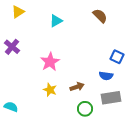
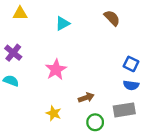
yellow triangle: (18, 12) -> (20, 13), turned 32
blue semicircle: (106, 76) -> (131, 85), moved
yellow star: (50, 90) -> (54, 113), moved
cyan semicircle: (11, 107) -> (11, 81), moved

